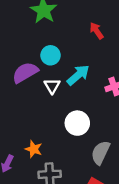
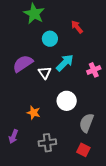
cyan circle: (50, 55) -> (50, 39), moved
orange star: (34, 149) -> (34, 113), moved

